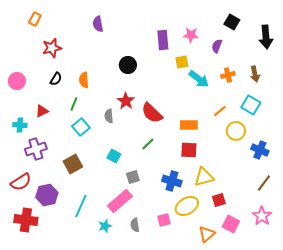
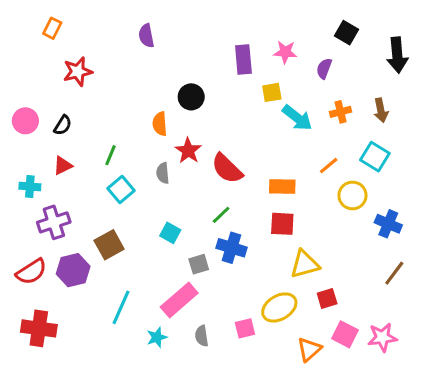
black semicircle: (56, 79) -> (63, 125), moved
orange semicircle: (84, 80) -> (160, 124), moved
blue cross: (172, 181) -> (231, 248), moved
purple hexagon: (47, 195) -> (73, 270), moved
pink star: (262, 216) -> (382, 337), moved, turned 30

